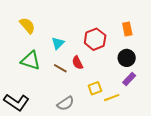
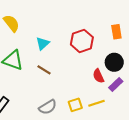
red semicircle: (77, 63) -> (98, 76), moved
yellow square: (95, 88) -> (75, 105), moved

